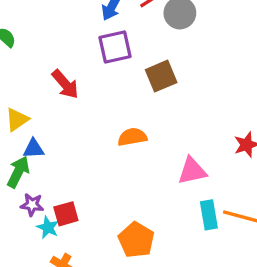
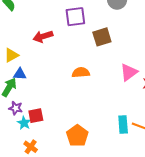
red arrow: (65, 84) -> (43, 36), turned 108
pink triangle: (192, 171) -> (129, 72), moved, turned -30

